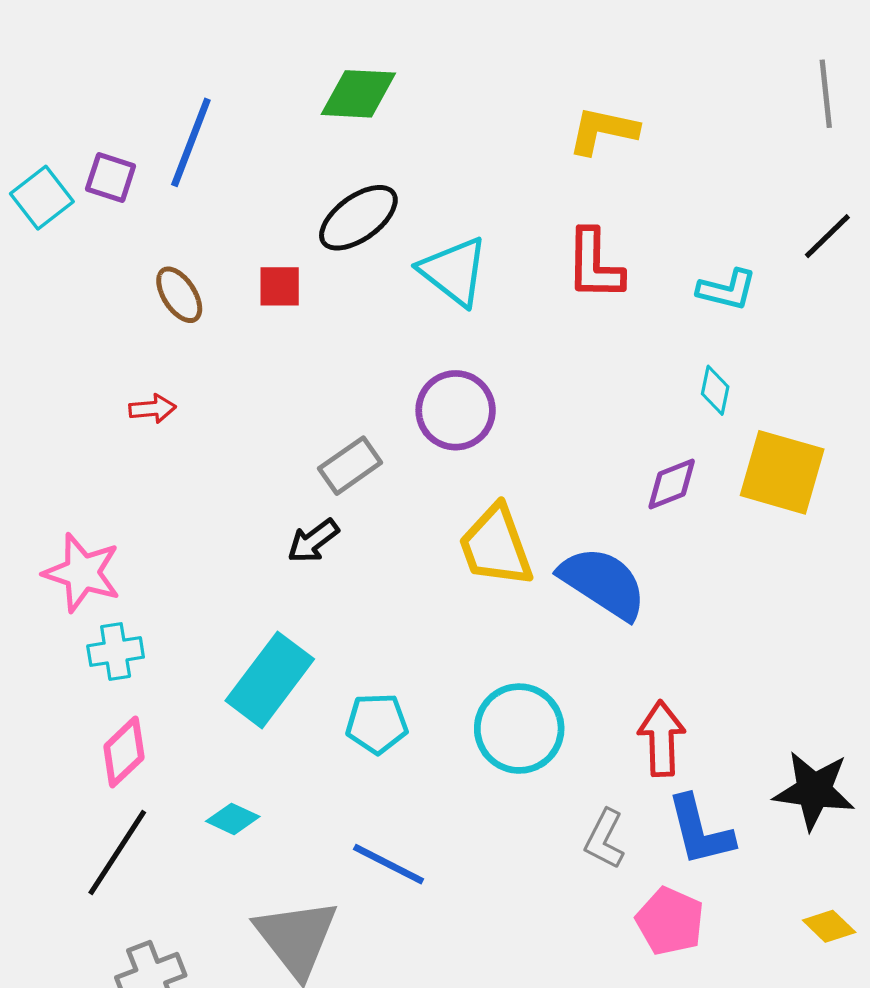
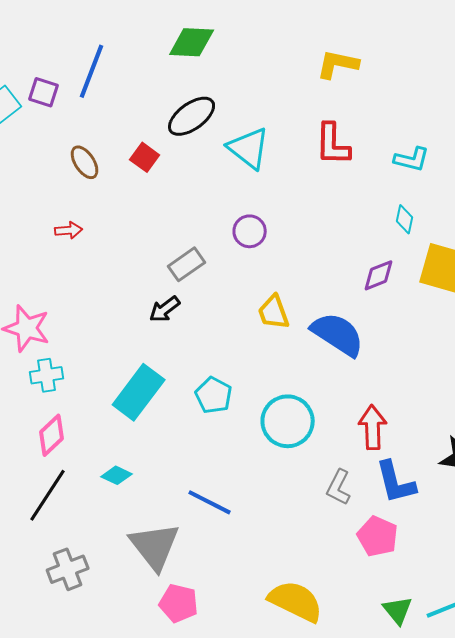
red square: (280, 286) -> (145, 157), turned 36
purple circle: (456, 410) -> (250, 231), size x0.7
yellow trapezoid: (496, 546) -> (274, 312), size x0.7
cyan pentagon: (377, 724) -> (214, 395), moved, turned 30

